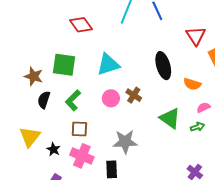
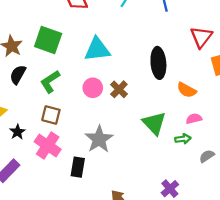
gray star: (125, 142) -> (99, 139), turned 30

